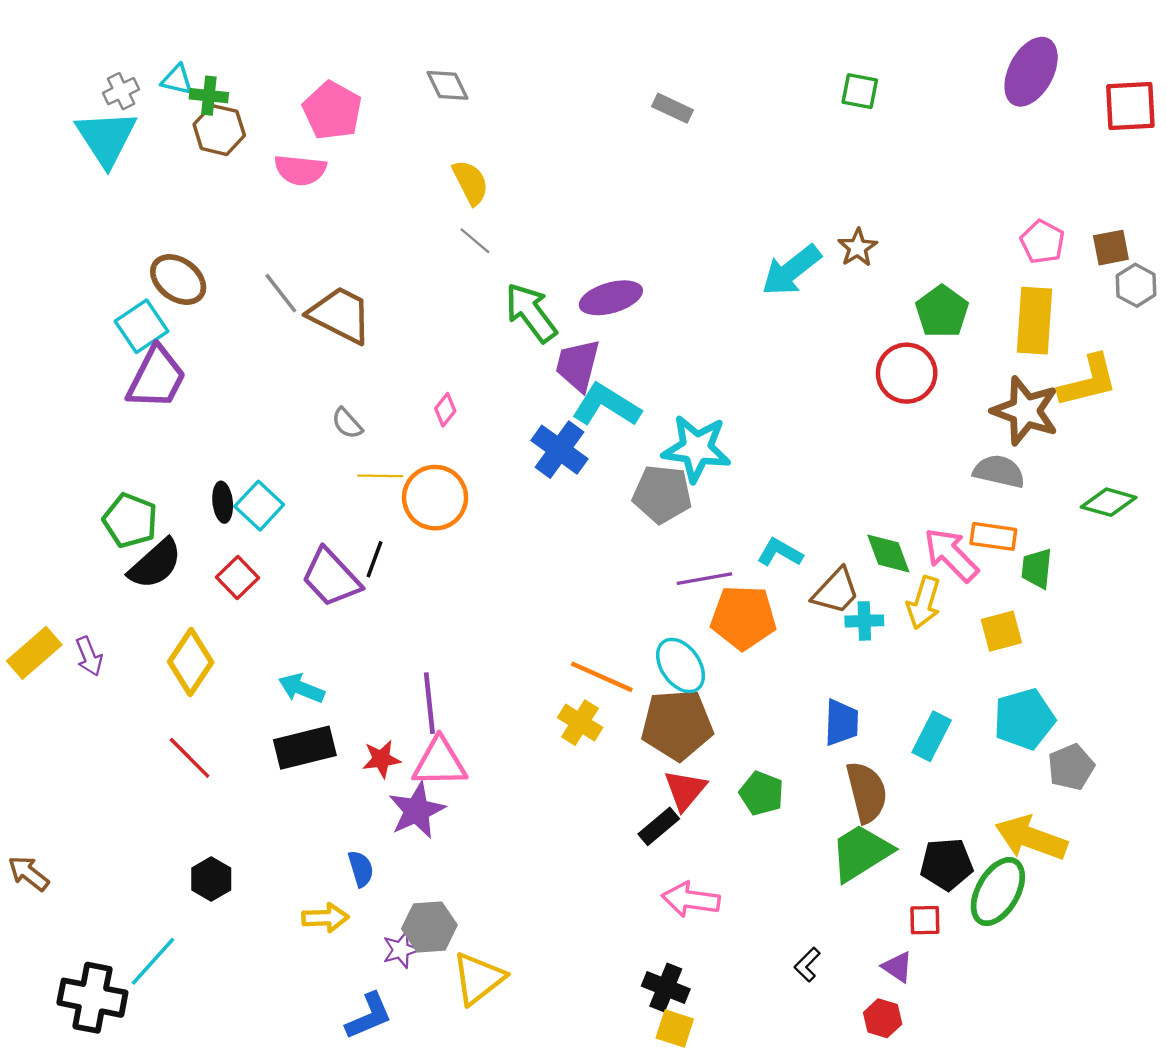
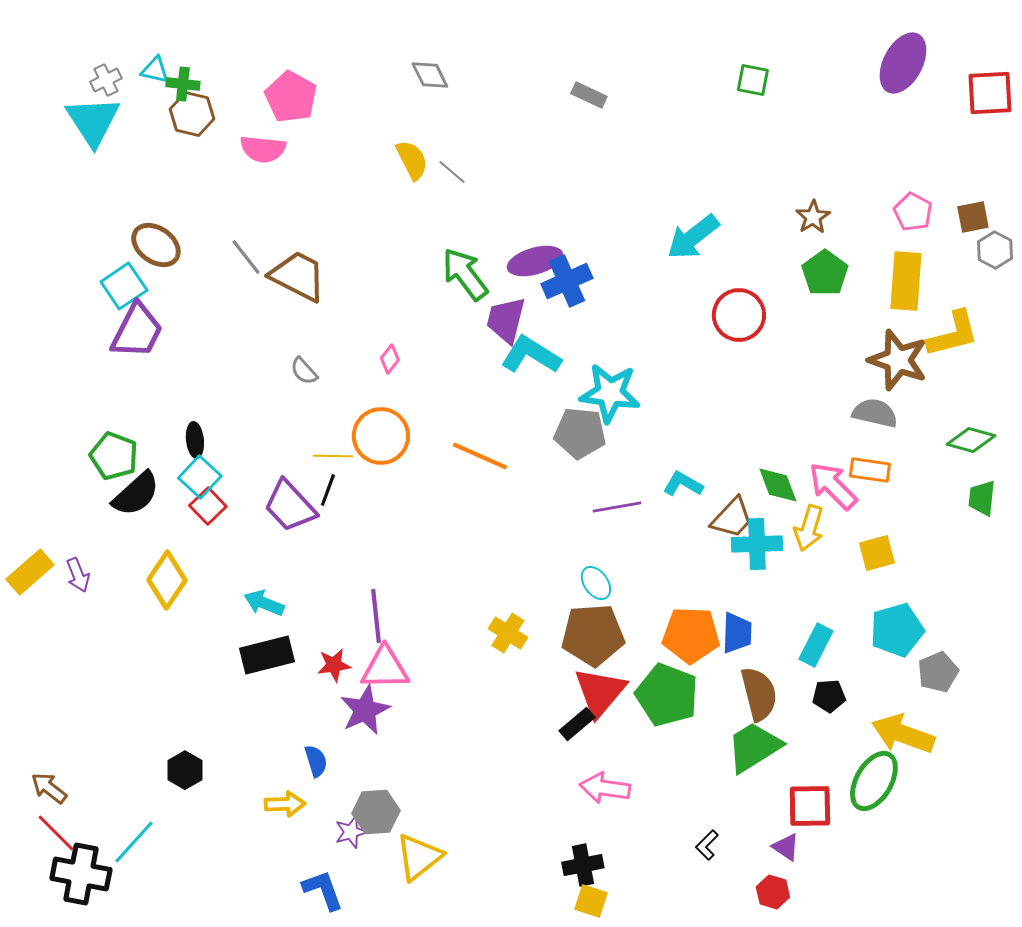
gray diamond: (448, 85) -> (430, 75), moved
gray line: (475, 241) -> (452, 172), moved
brown star: (857, 248) -> (813, 217), moved
red circle: (907, 373) -> (739, 315), moved
blue cross: (559, 450) -> (567, 281), moved, turned 30
yellow line: (380, 476) -> (333, 456), moved
cyan square: (259, 506) -> (200, 477), moved
green trapezoid: (1037, 568) -> (982, 498), moved
orange pentagon: (743, 617) -> (691, 635), moved
cyan cross: (864, 621) -> (757, 544), size x1.5
cyan ellipse: (681, 665) -> (596, 583), size x0.7
orange line: (602, 677) -> (480, 456), moved
red line: (190, 758) -> (56, 833), moved
red triangle: (685, 790) -> (600, 692), size x1.4
green pentagon: (762, 793) -> (667, 695), size x1.6
black pentagon: (947, 864) -> (829, 696), moved, size x0.7
brown arrow: (29, 873) -> (49, 788), moved
red square: (925, 920) -> (810, 806), size x1.6
black cross: (666, 987) -> (583, 865), turned -33
blue L-shape: (369, 1016) -> (323, 890), turned -87

